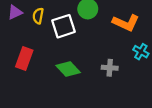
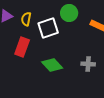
red rectangle: (24, 59) -> (22, 47), moved

